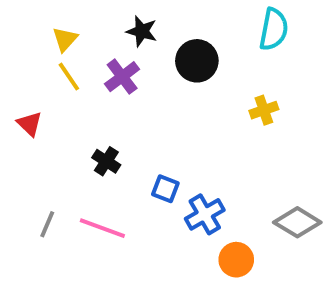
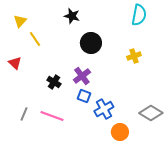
yellow triangle: (65, 39) -> (20, 21), moved
black circle: (197, 61) -> (91, 43), moved
purple cross: (122, 77) -> (82, 76), moved

